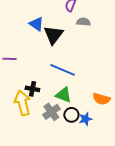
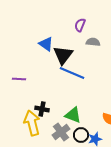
blue line: (62, 70) -> (72, 73), moved

